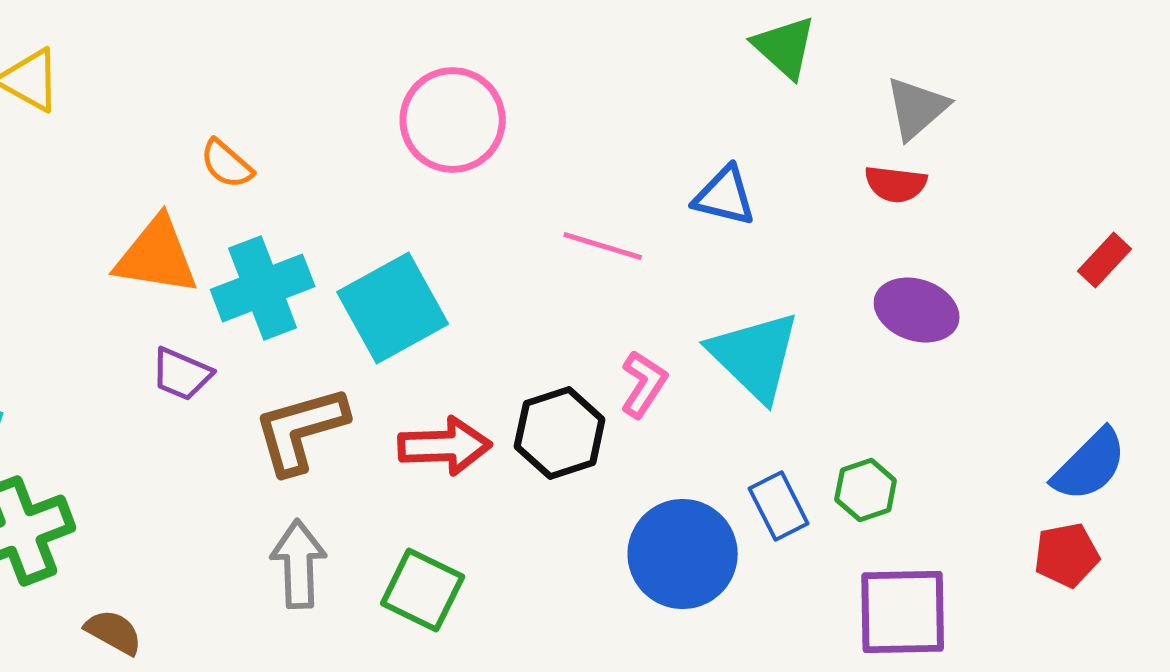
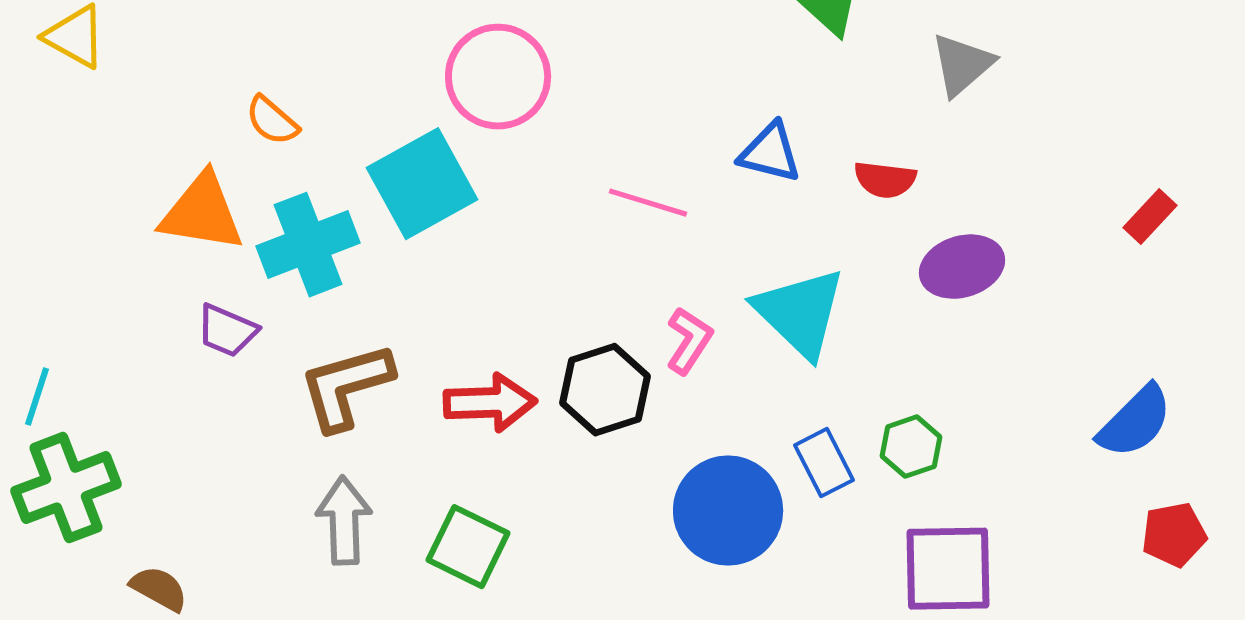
red semicircle: (896, 184) -> (885, 180), moved
cyan square: (393, 308) -> (422, 184), moved
purple ellipse: (917, 310) -> (962, 267), turned -36
red pentagon: (1067, 555) -> (1174, 535), moved

